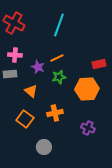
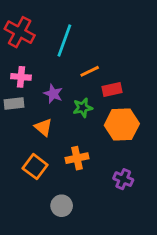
cyan line: (59, 25) -> (64, 40), moved
orange line: (57, 58) -> (90, 71), moved
red rectangle: (99, 64) -> (112, 89), moved

